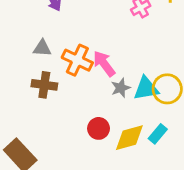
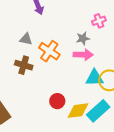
pink arrow: (104, 64) -> (83, 55), moved, turned 120
gray star: (121, 88) -> (83, 38), moved
cyan rectangle: (158, 134) -> (98, 111), size x1.6

